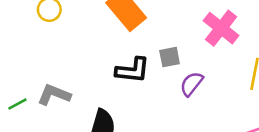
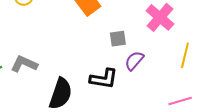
black L-shape: (133, 70) -> (104, 79), moved

